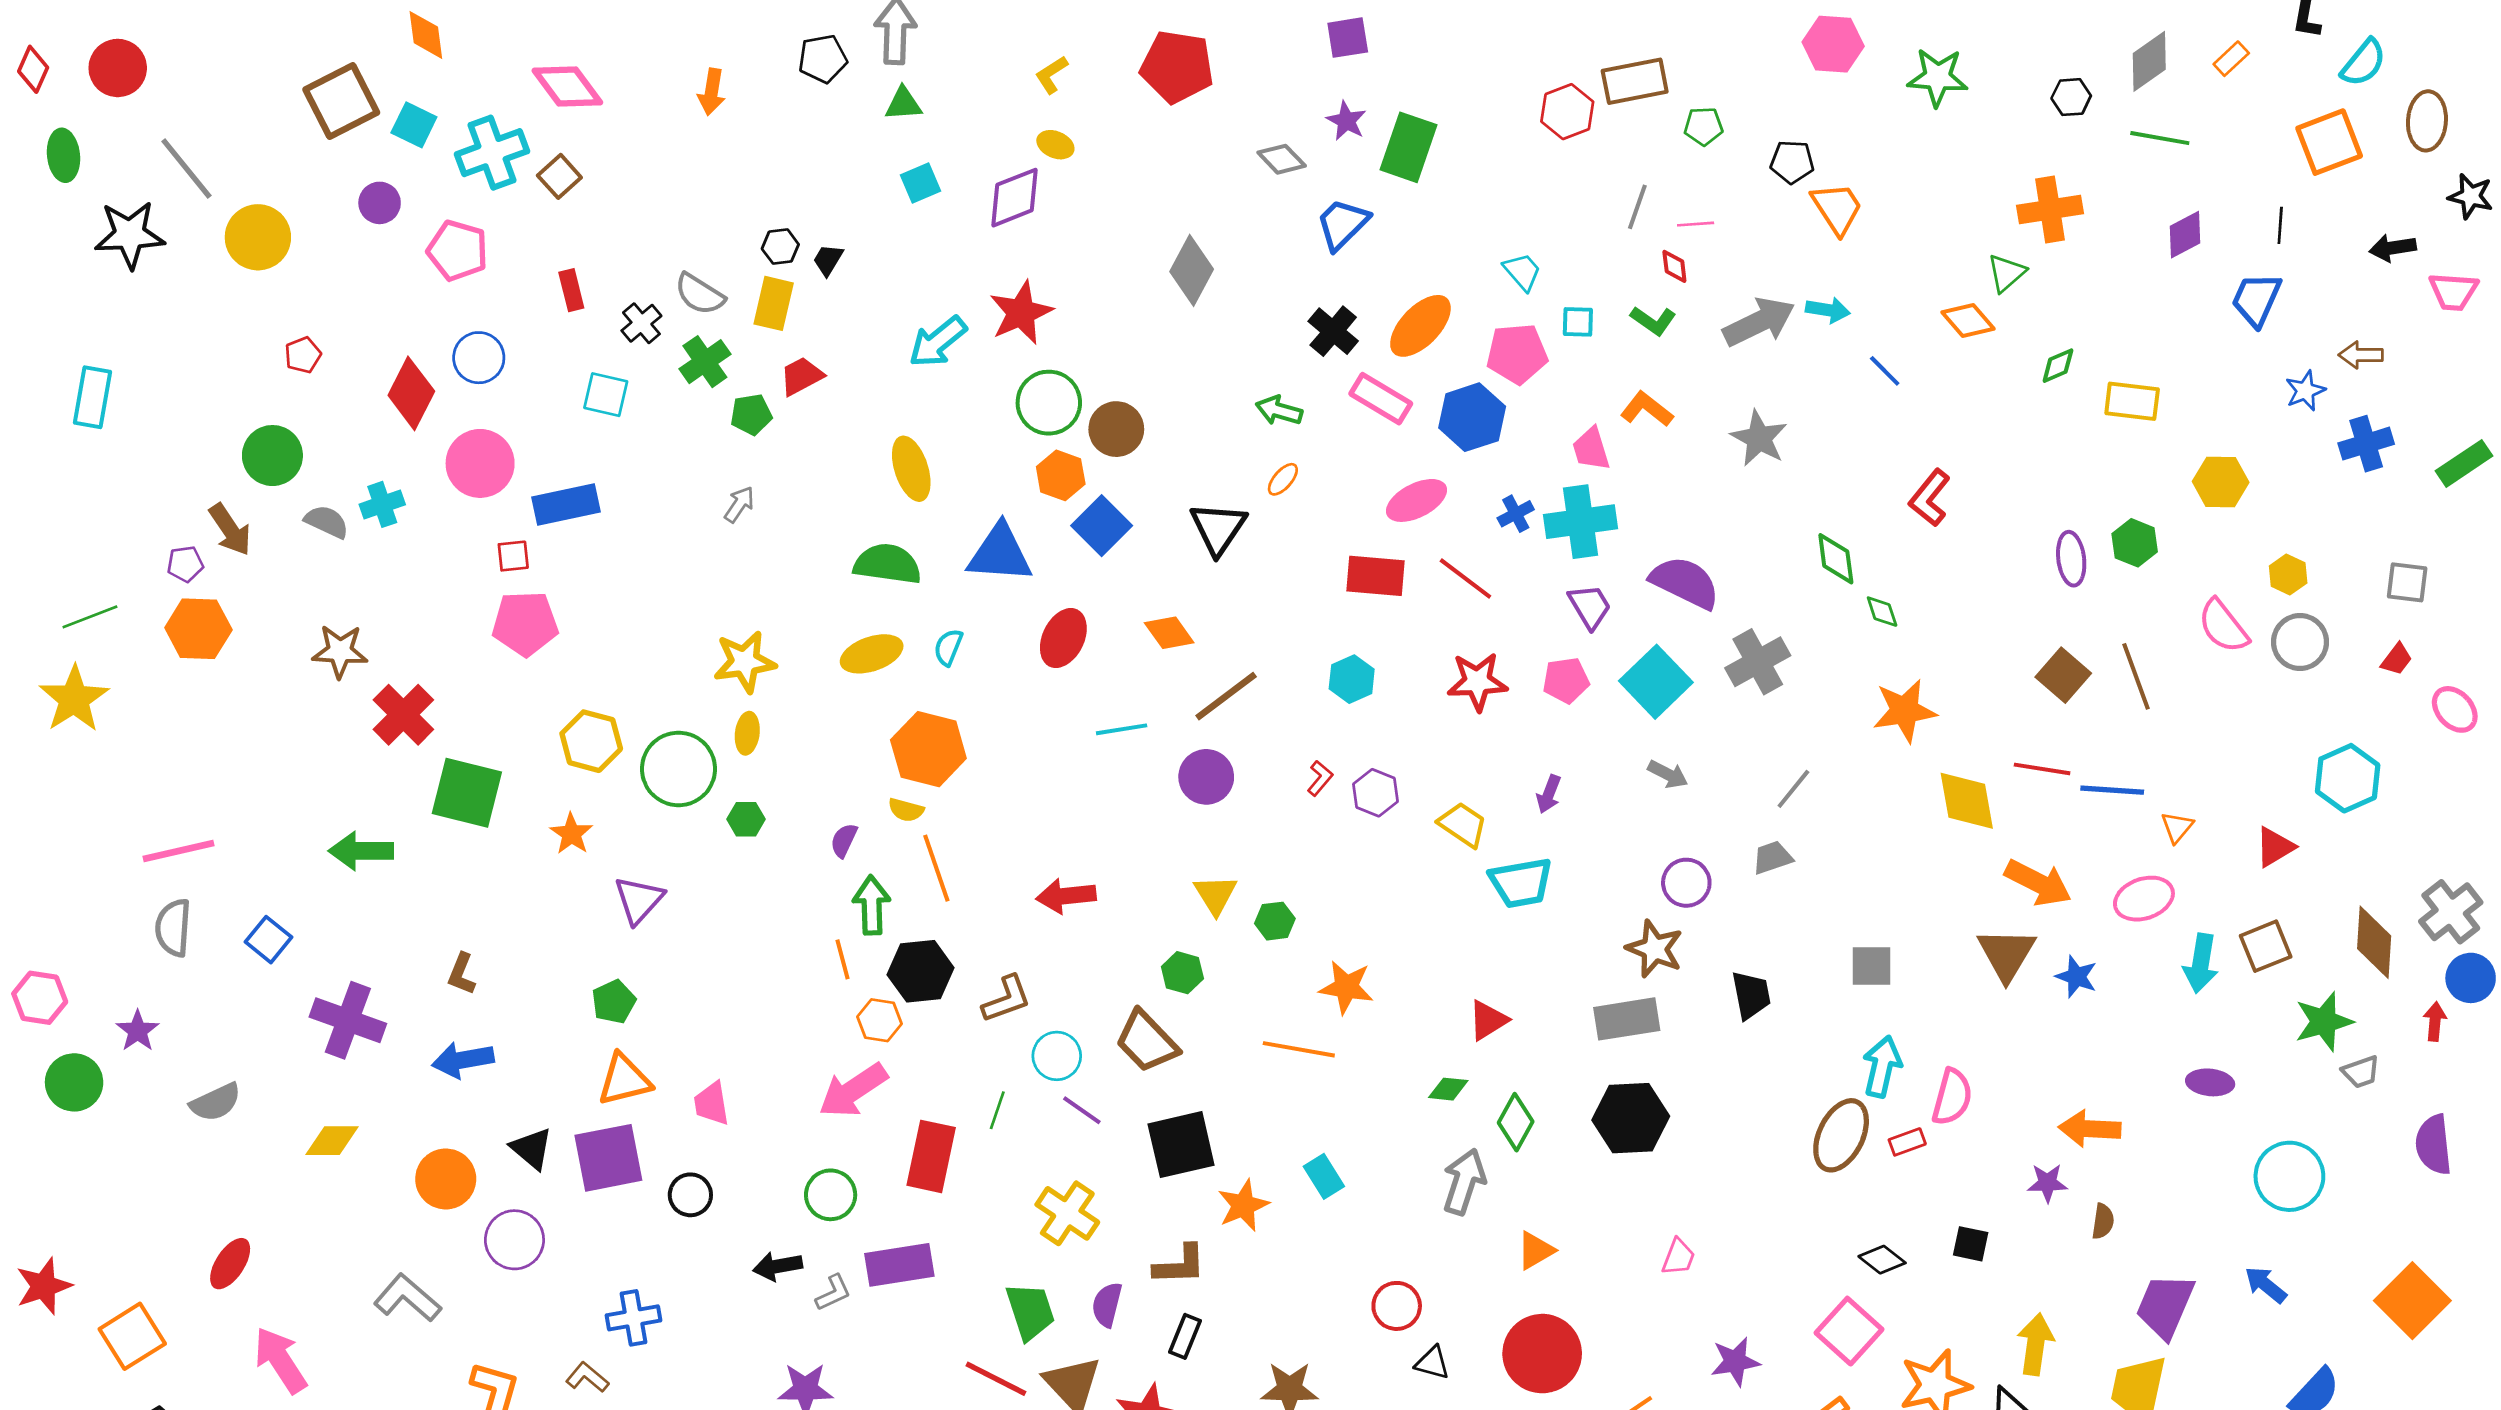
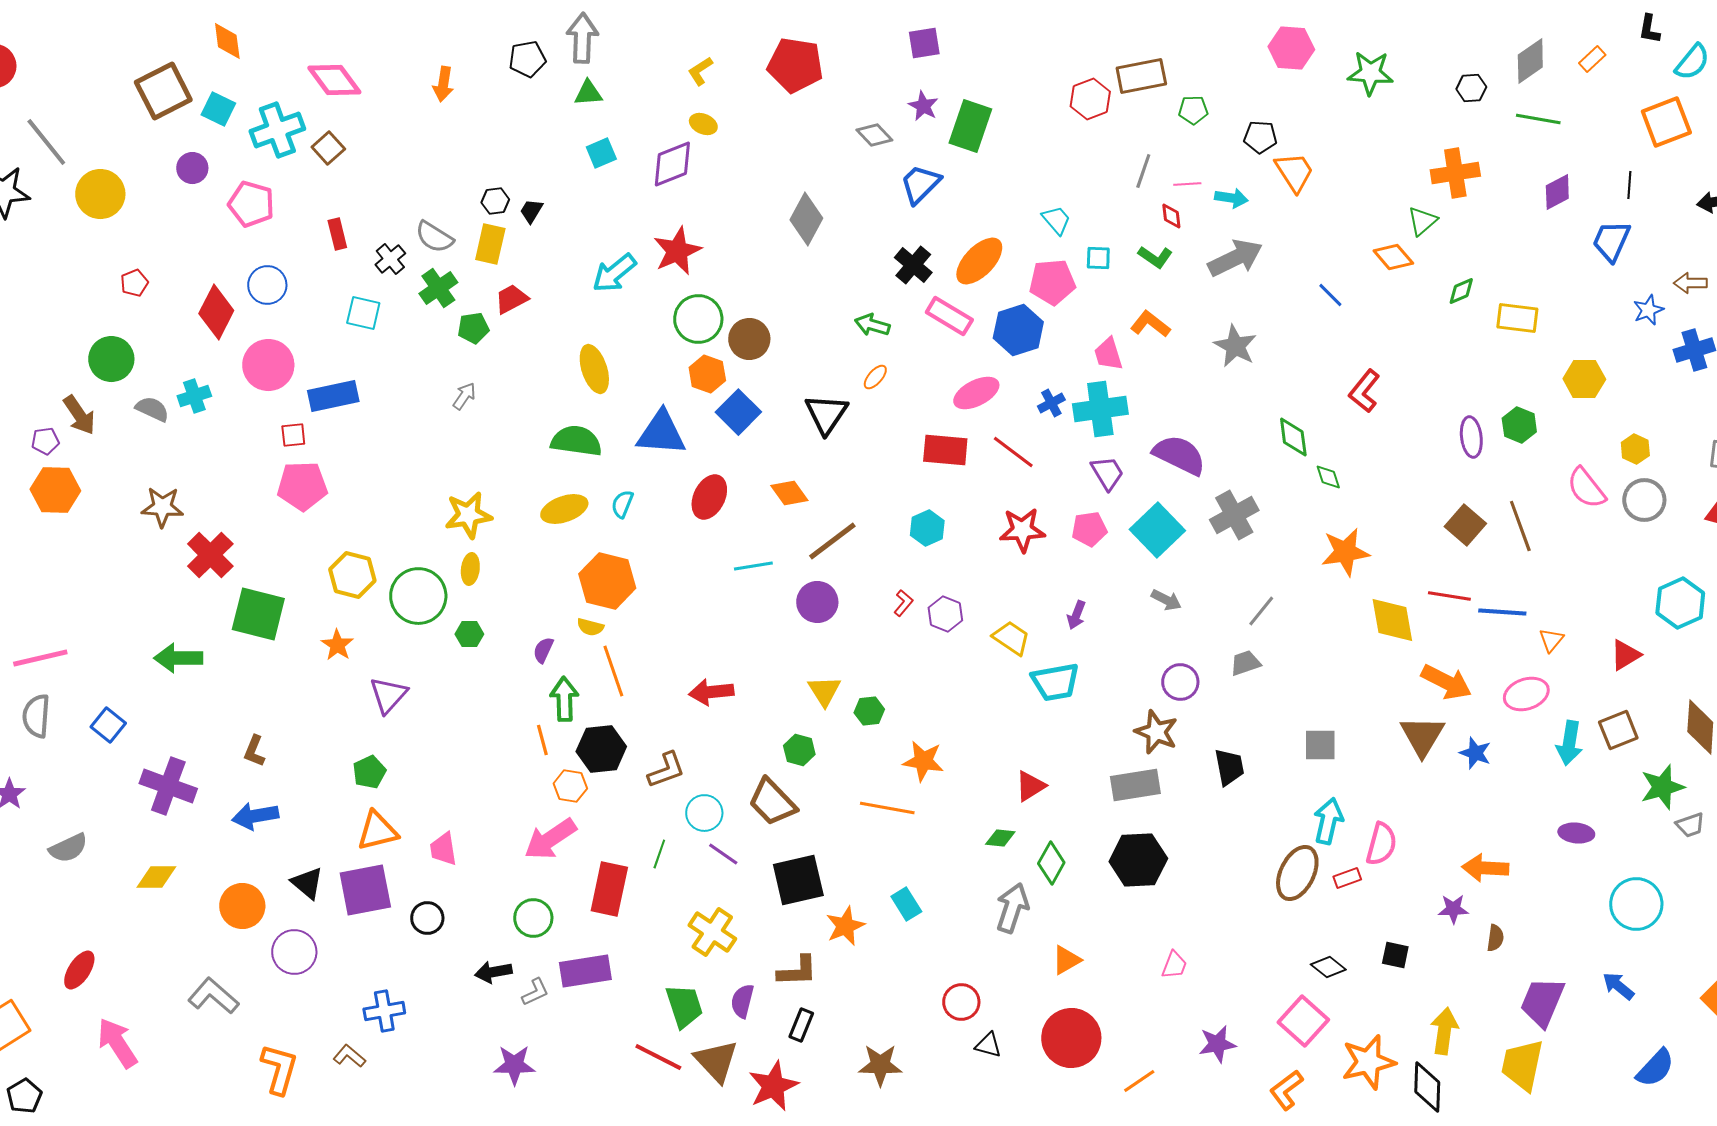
cyan arrow: (1828, 310) -> (1231, 198), moved

